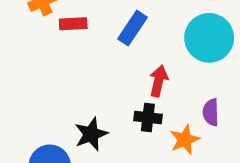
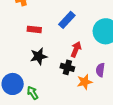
red rectangle: (73, 24) -> (34, 29), moved
black star: (91, 134) -> (39, 56), moved

